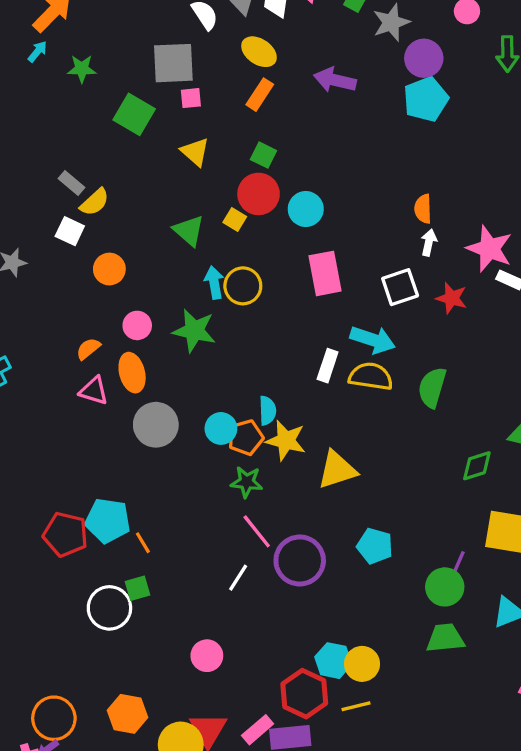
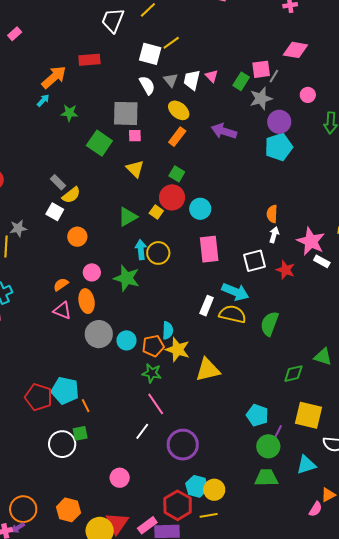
green triangle: (189, 231) -> (128, 217), turned 45
cyan circle: (221, 428) -> (127, 340), moved
cyan pentagon: (375, 546) -> (257, 415), moved
purple circle: (300, 560) -> (183, 445), moved

